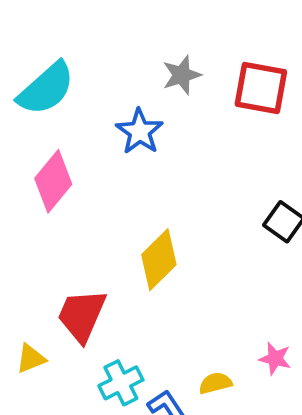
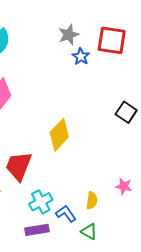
blue star: (140, 131) -> (81, 57), moved, size x0.7
yellow semicircle: (215, 383) -> (92, 201), turned 114

